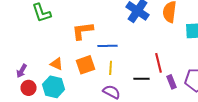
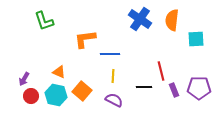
orange square: (86, 65) -> (82, 91), moved, turned -30

